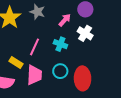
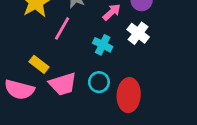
pink line: (34, 47) -> (62, 28), moved
pink trapezoid: (34, 75) -> (63, 84), turned 65

